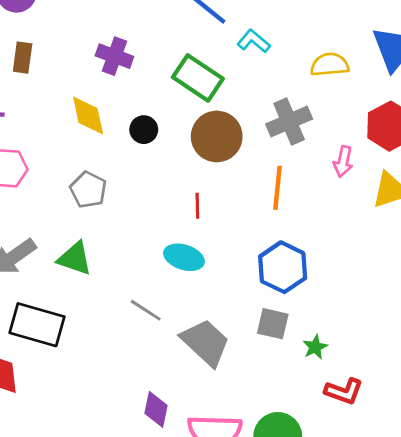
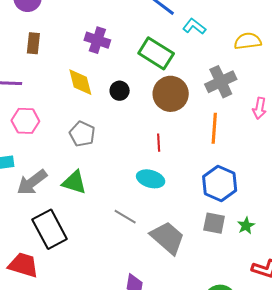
black rectangle: (37, 325) -> (50, 229), turned 48
green star: (315, 347) -> (246, 226), moved

